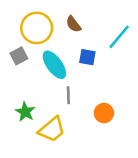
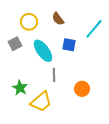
yellow circle: (37, 28) -> (29, 22), size x0.7

